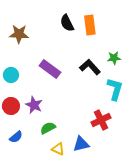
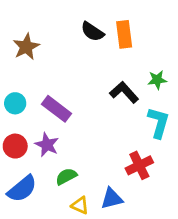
black semicircle: (67, 23) -> (92, 32), turned -30
brown star: (19, 34) -> (26, 47), turned -30
purple rectangle: (50, 69) -> (57, 109), moved
blue semicircle: (16, 137) -> (22, 189), size x1.6

